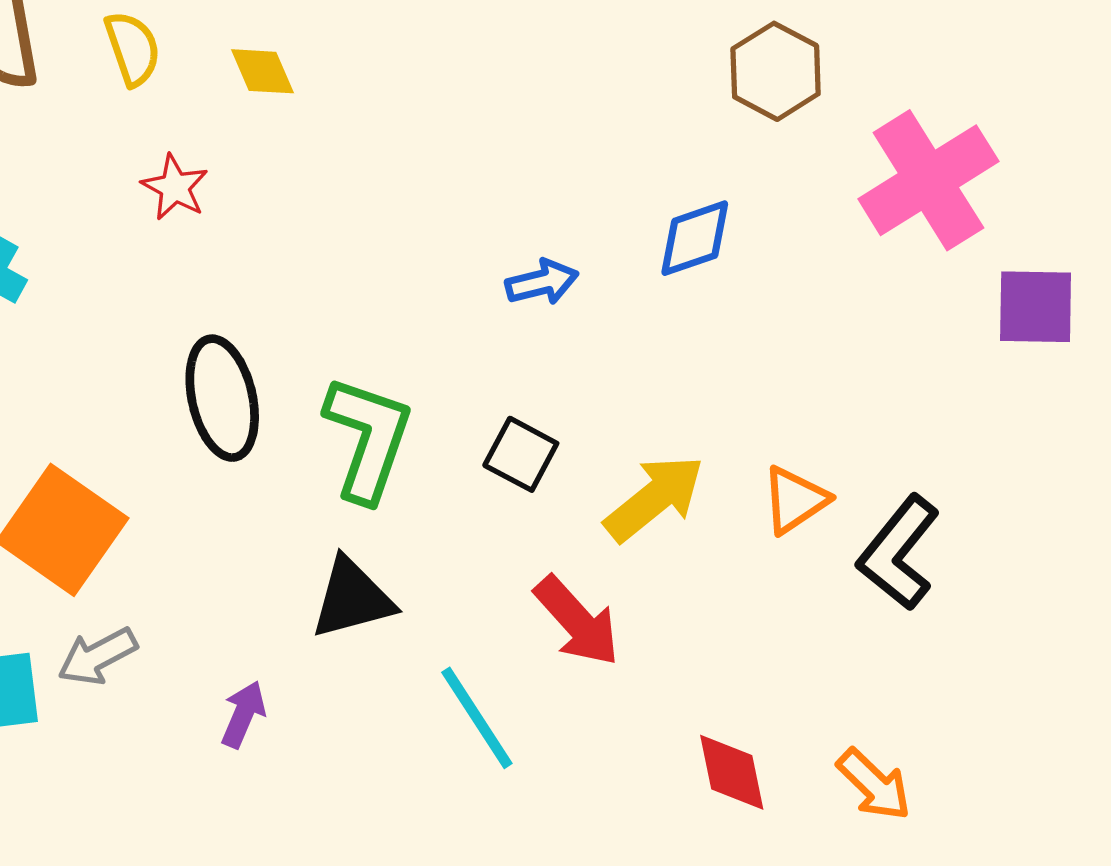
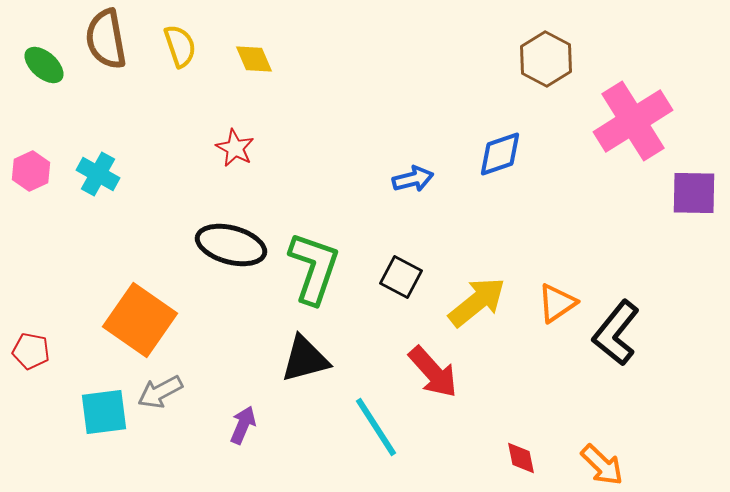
red star: (175, 187) -> (235, 148), moved
black ellipse: (222, 398) -> (231, 245), turned -62
red diamond: (732, 772) -> (521, 458), size x0.7

